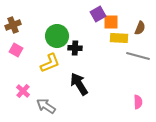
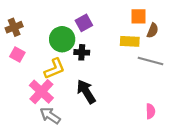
purple square: (98, 14) -> (84, 23), moved
orange square: (111, 22) -> (138, 16), moved
pink cross: (23, 91) -> (41, 92), moved, size x1.6

